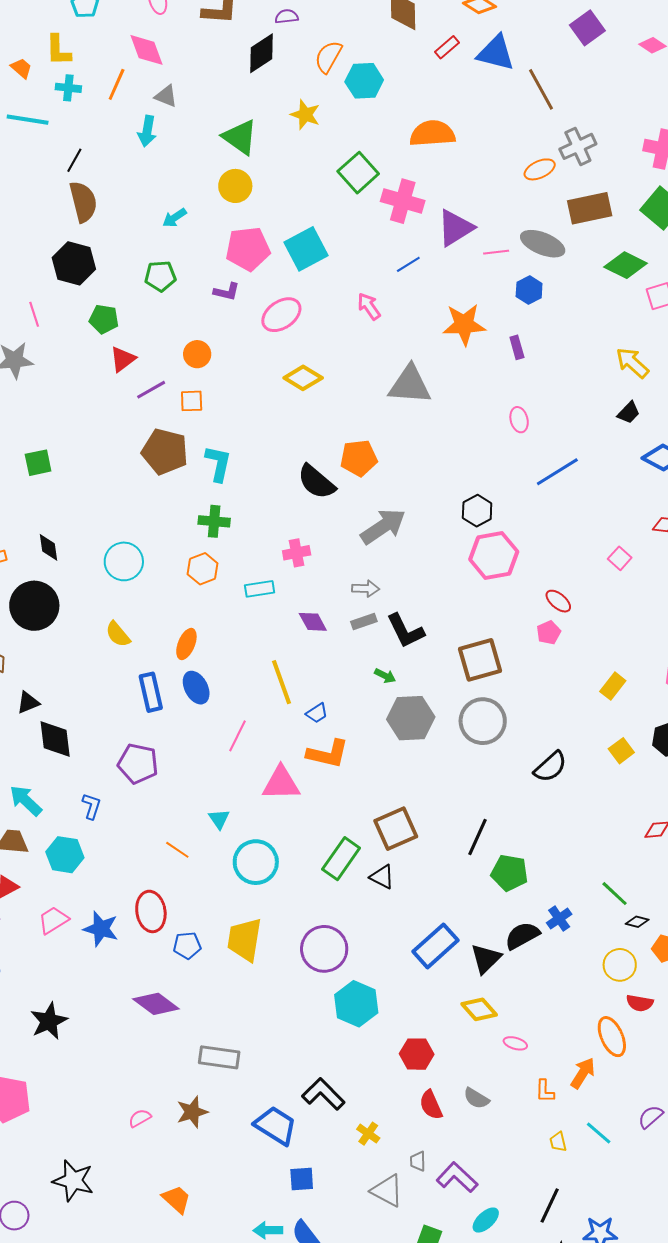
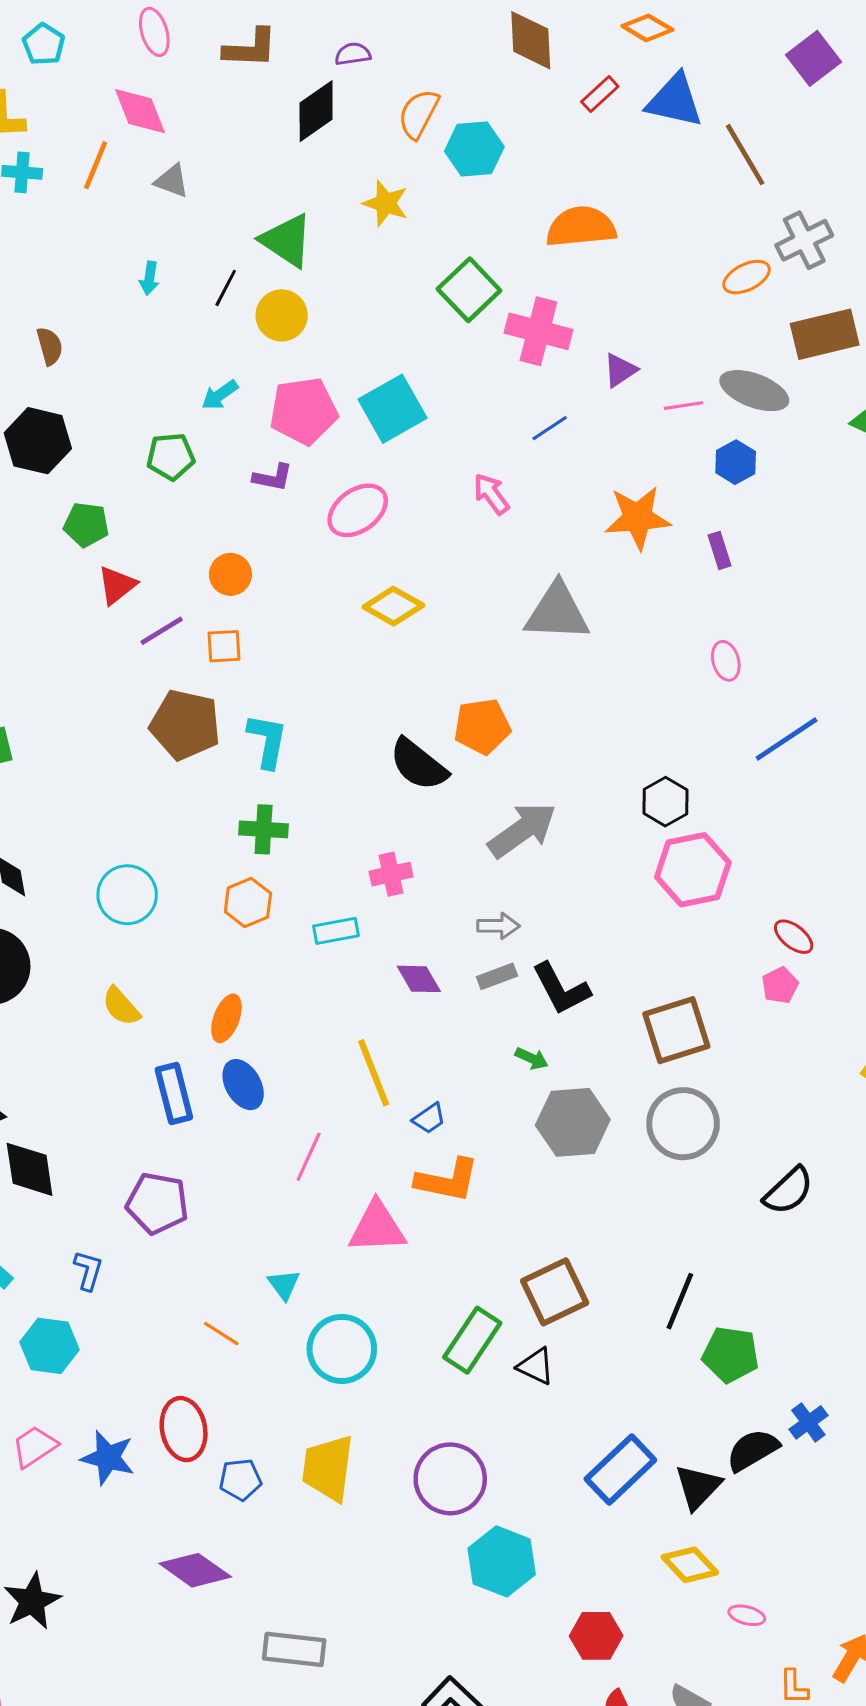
cyan arrow: (147, 131) -> (149, 278), moved, size x0.7
black line: (74, 160) -> (226, 288), moved
brown semicircle: (83, 202) -> (50, 346), size x0.6
cyan arrow: (174, 218) -> (220, 395), moved
purple triangle: (455, 228) -> (620, 370), size x0.6

